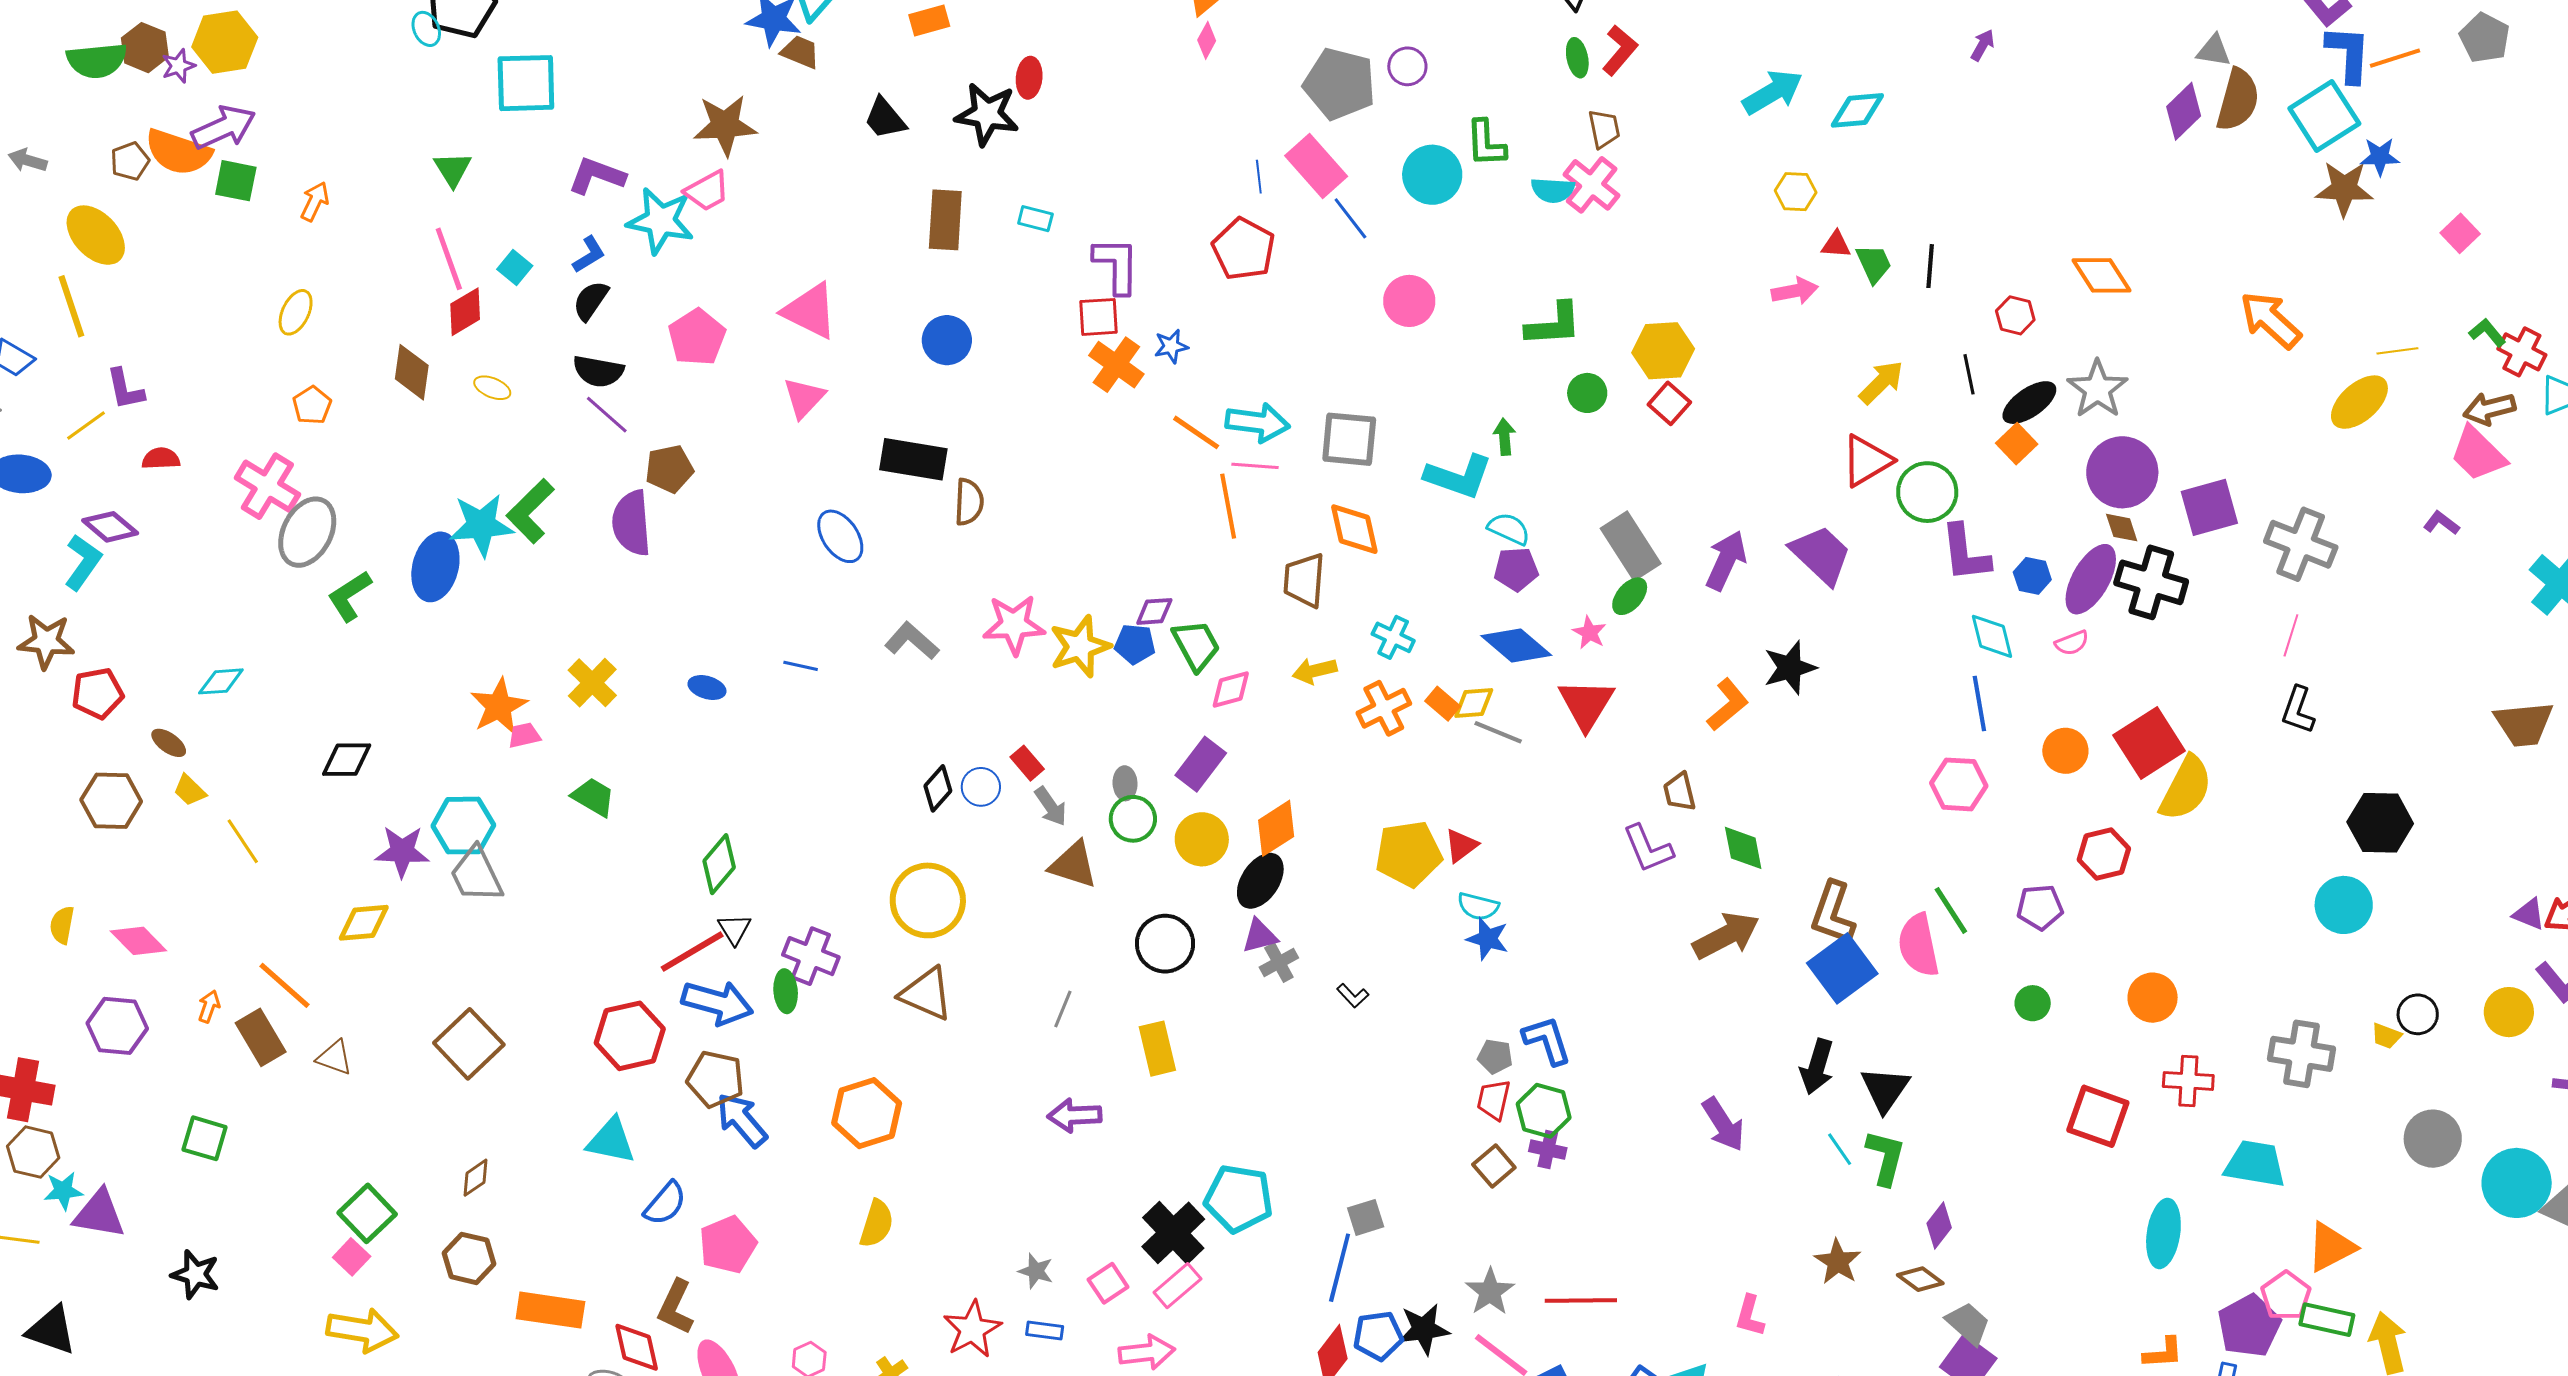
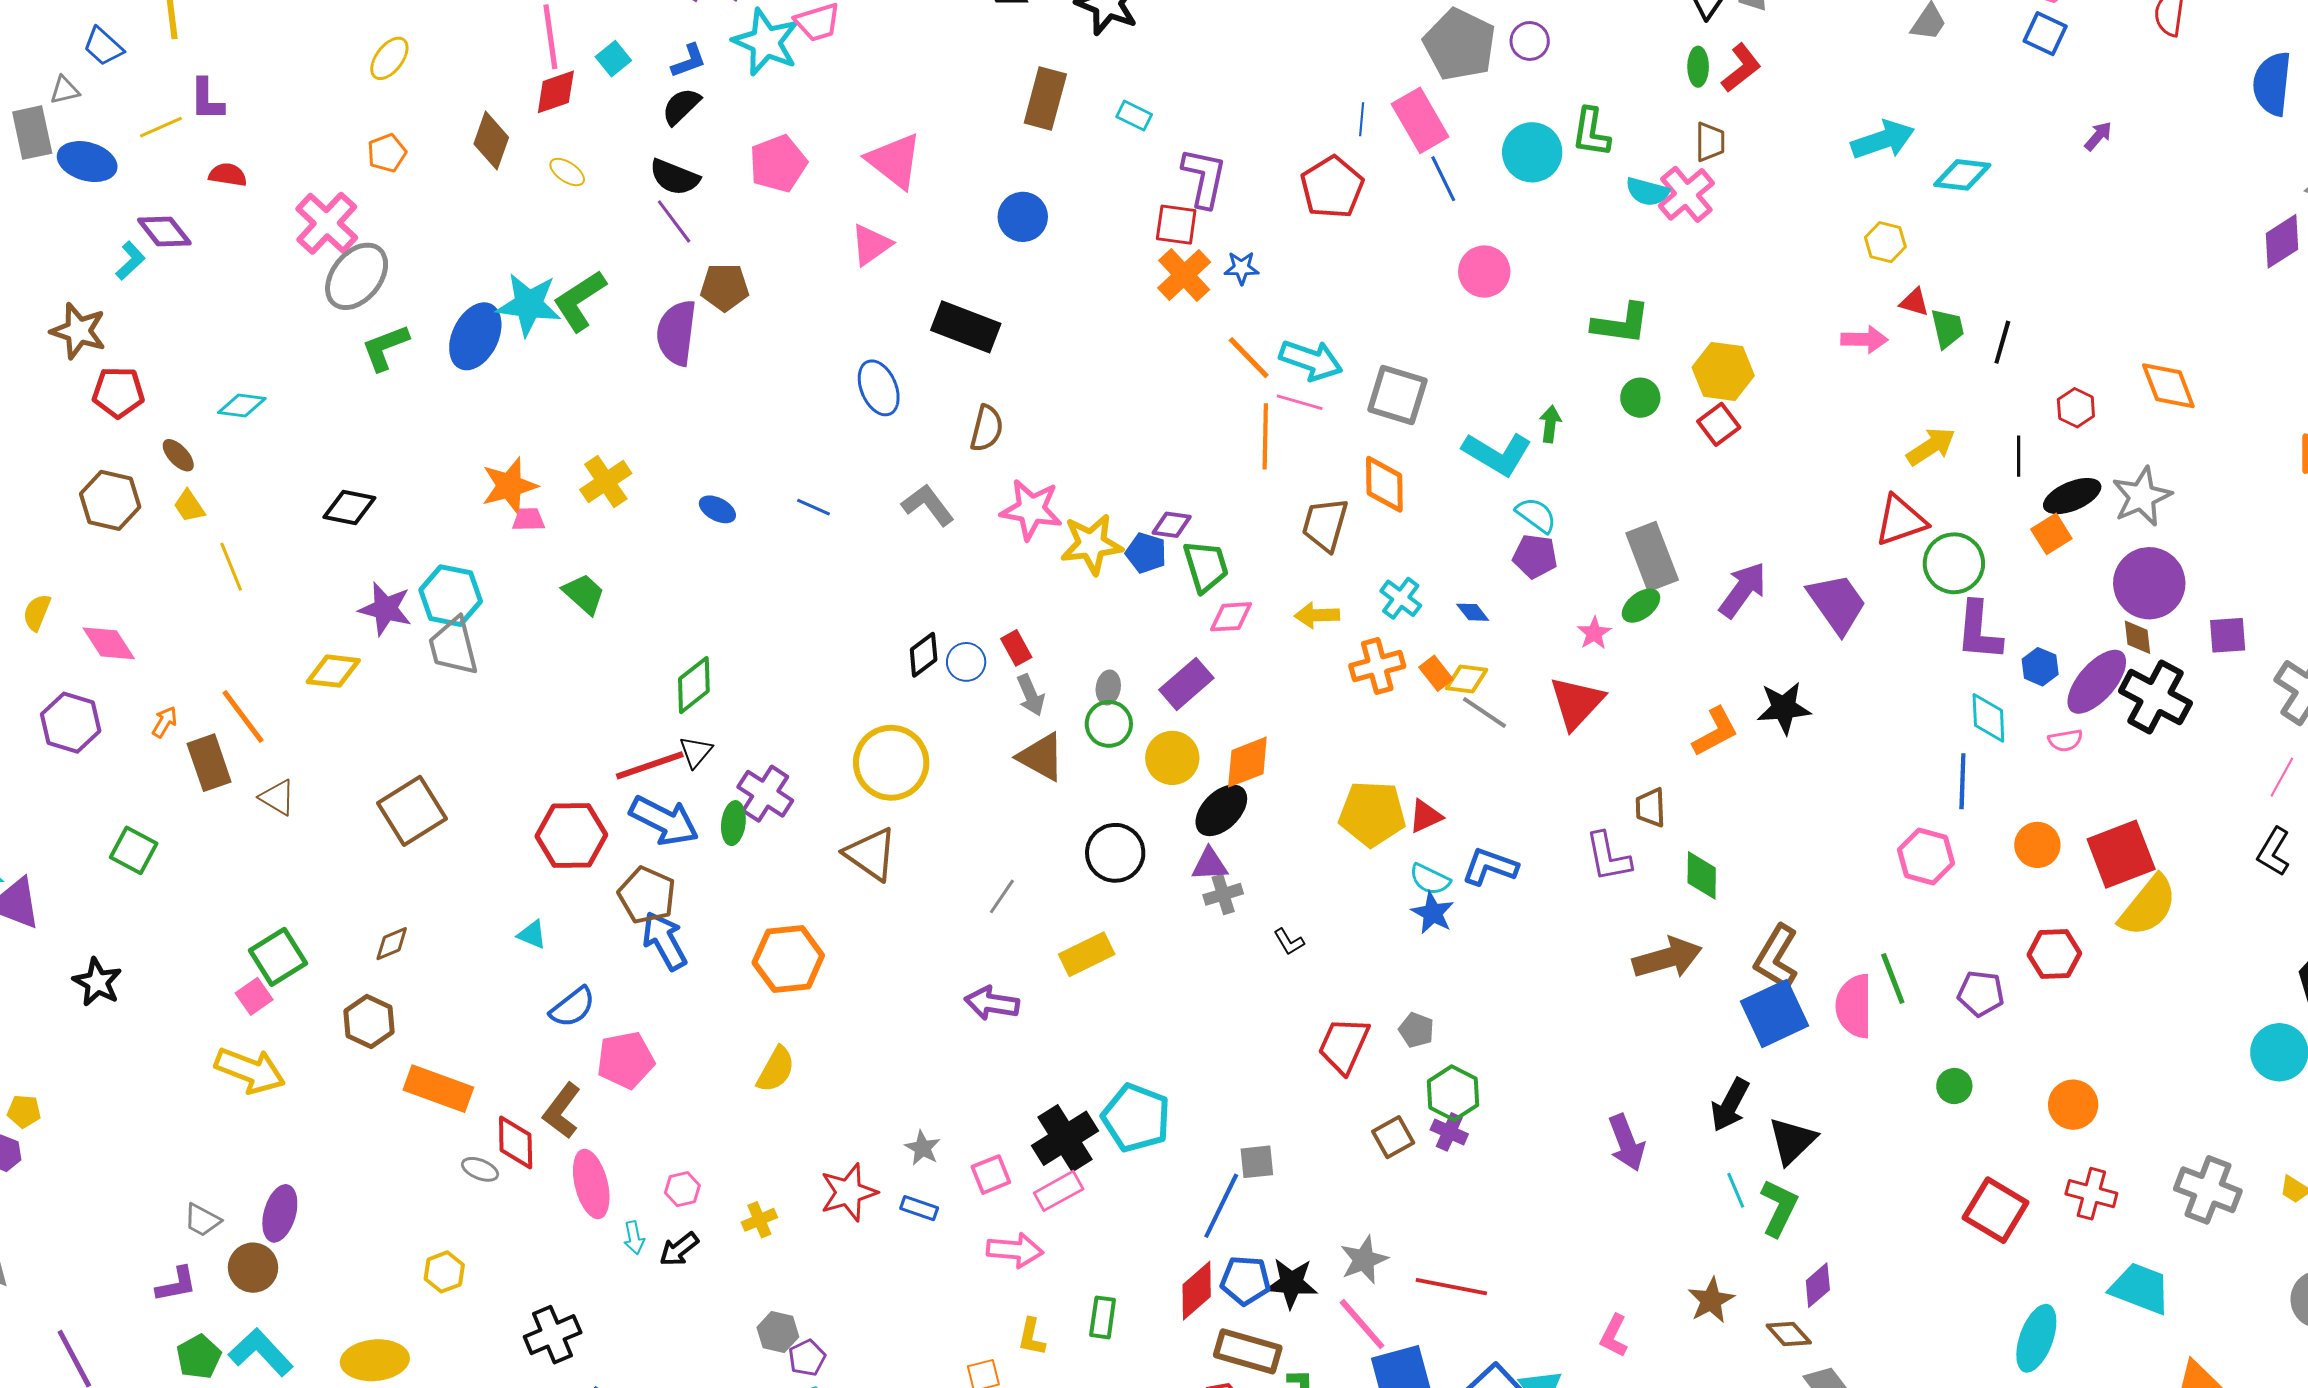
brown semicircle: (969, 502) -> (987, 428), moved
purple square: (2209, 507) -> (2228, 635), size x0.7
cyan L-shape: (83, 562) -> (130, 261), size x0.7
blue diamond: (1516, 645) -> (1473, 612), moved, size x0.5
blue L-shape: (1547, 1040) -> (1490, 867), moved, turned -64
yellow rectangle: (1157, 1049) -> (1087, 954), turned 66
red trapezoid: (1494, 1100) -> (1344, 1045), moved, size x1.4
cyan triangle: (611, 1141) -> (532, 935), size x0.6

